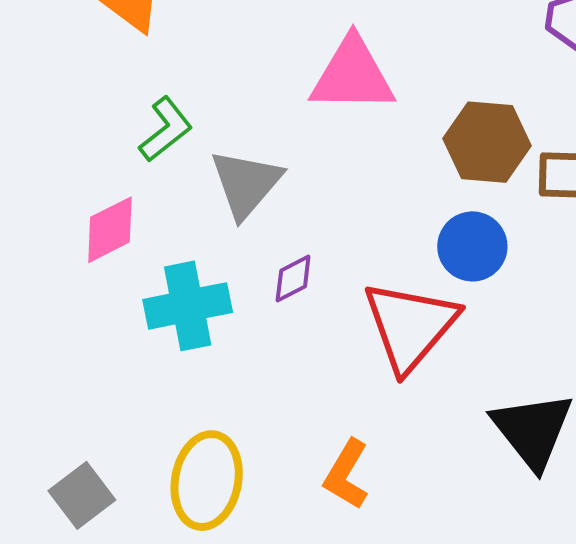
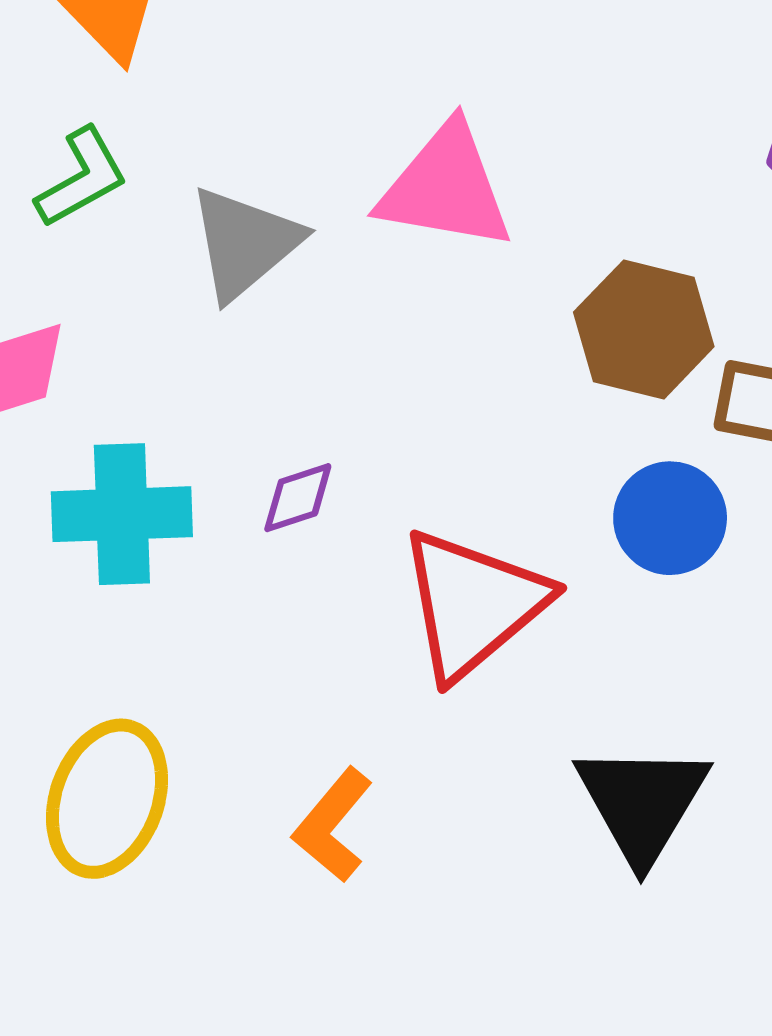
green L-shape: (166, 129) -> (82, 178), moved
gray triangle: (246, 184) -> (245, 243), moved
blue circle: (472, 246) -> (670, 518), moved

